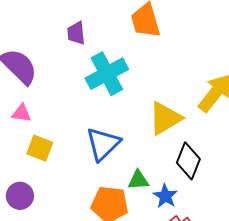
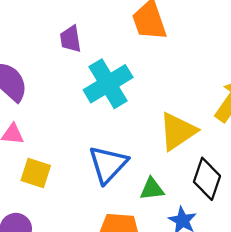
green triangle: (138, 180) -> (152, 189), moved

